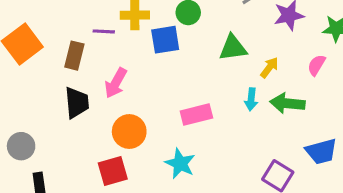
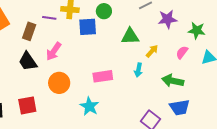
black trapezoid: (77, 103) -> (28, 61), turned 145
green arrow: (287, 103) -> (173, 81), moved
red square: (113, 171) -> (27, 105), moved

